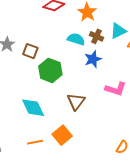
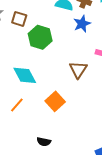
brown triangle: (76, 102) -> (78, 70), moved
orange line: (35, 142) -> (17, 105), moved, turned -35

